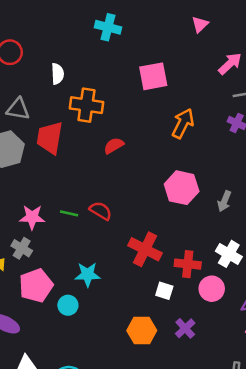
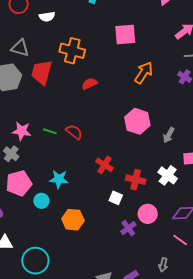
white semicircle: (58, 74) -> (47, 17), moved, turned 77
red cross: (145, 249) -> (105, 165), size x0.7
pink circle: (212, 289) -> (148, 214), moved
orange hexagon: (142, 331) -> (73, 220), moved

